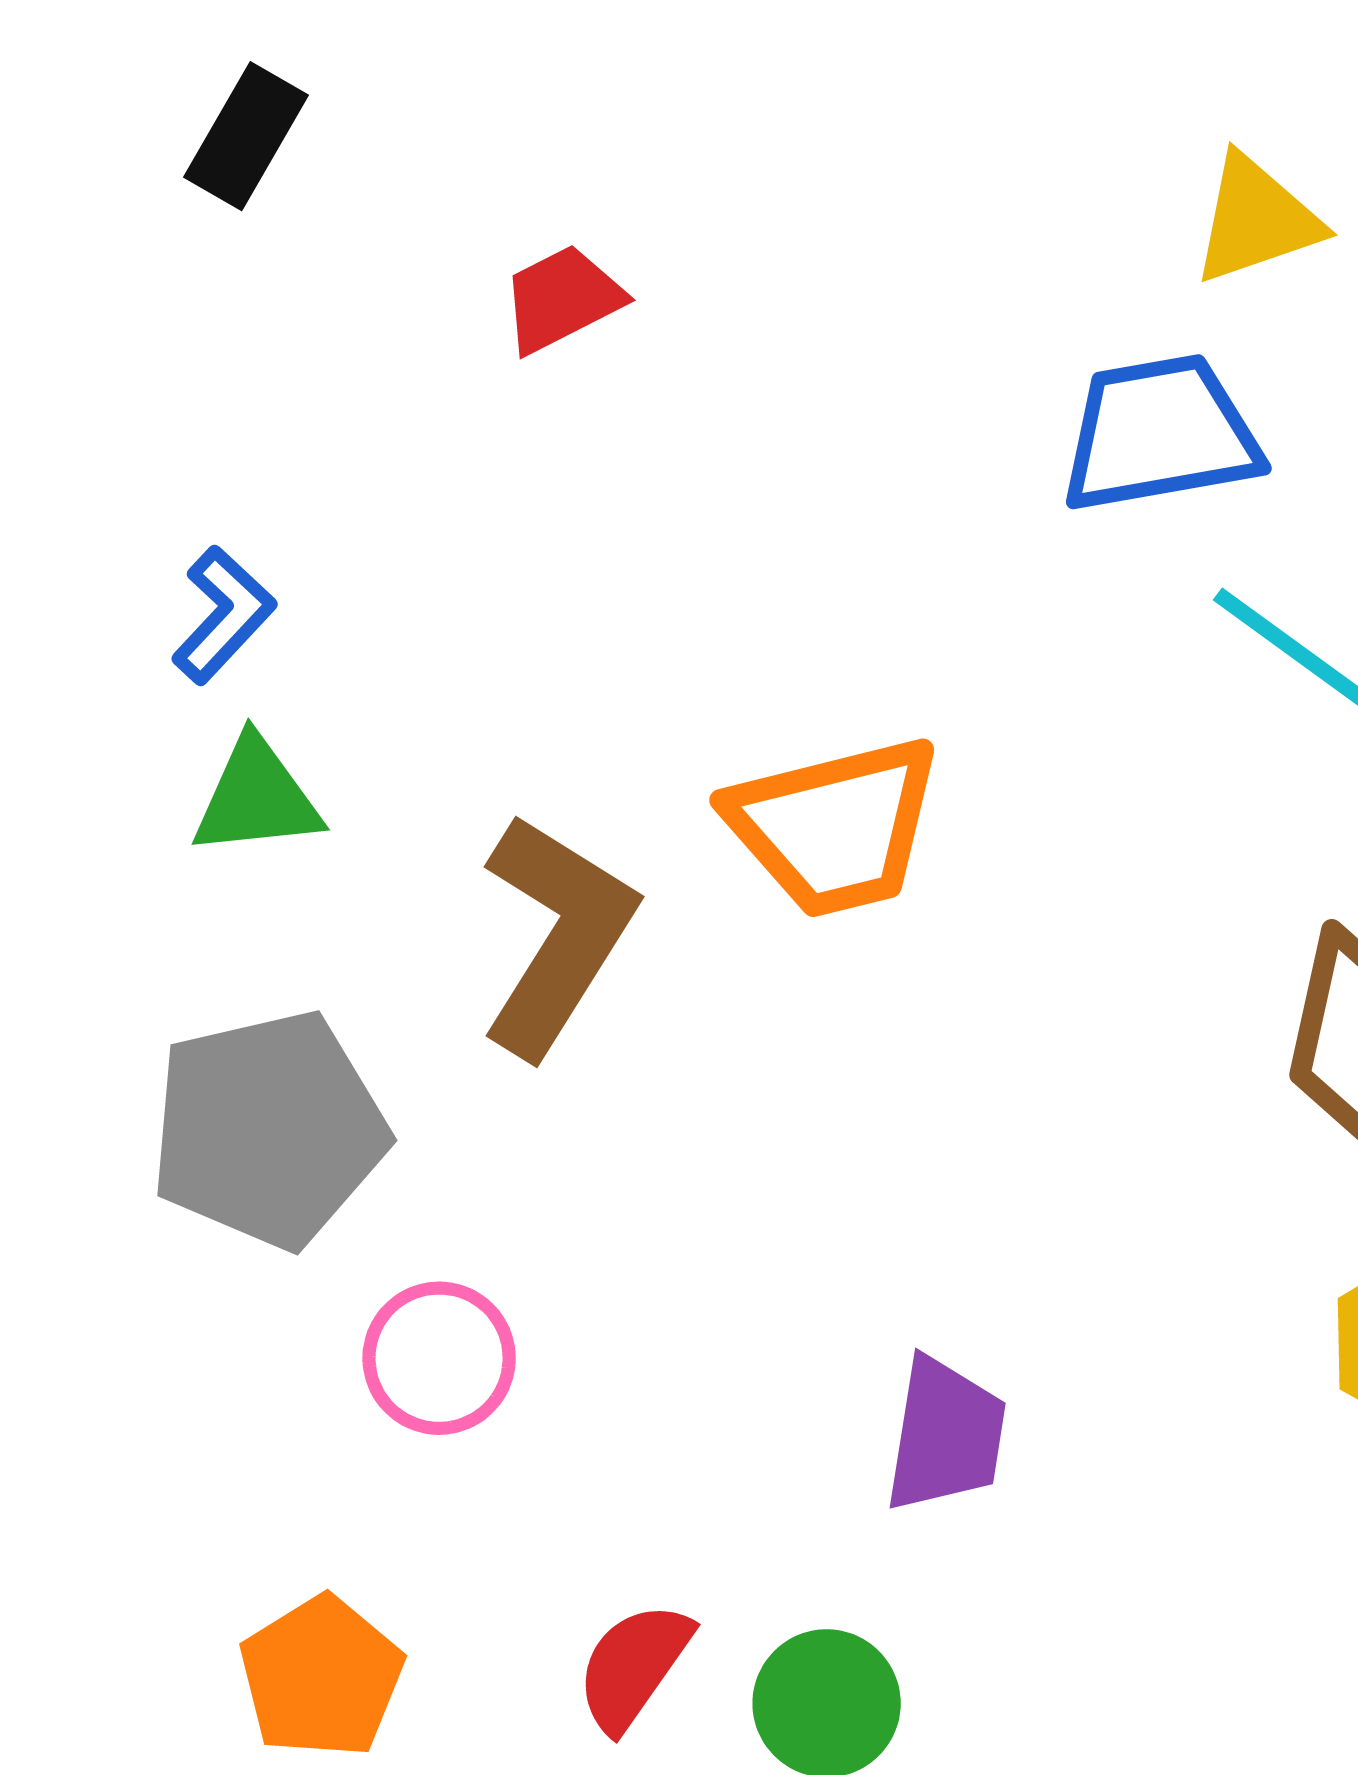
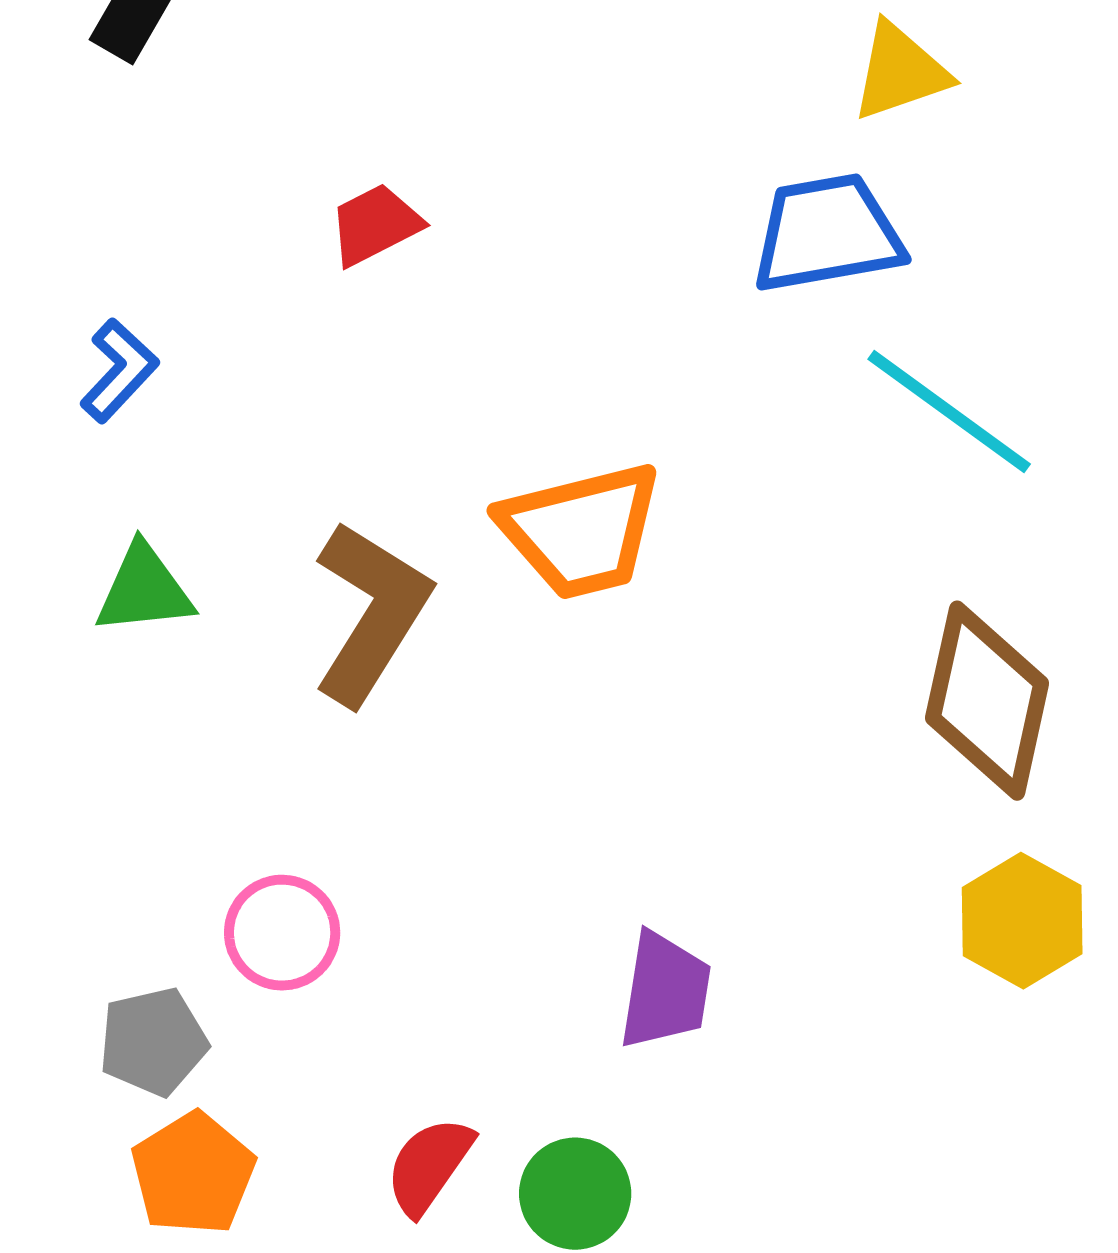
red trapezoid: (562, 299) -> (375, 225), moved
green triangle: (257, 797) -> (144, 590), moved
gray pentagon: (268, 1129) -> (153, 1042), moved, size x0.6

